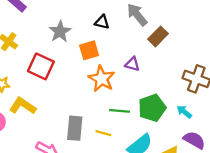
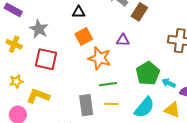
black triangle: (102, 22) -> (79, 12), moved
gray star: (60, 32) -> (39, 29), moved
green line: (120, 111) -> (108, 84), moved
cyan arrow: (184, 112) -> (169, 83), moved

